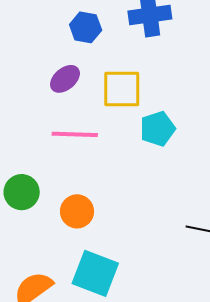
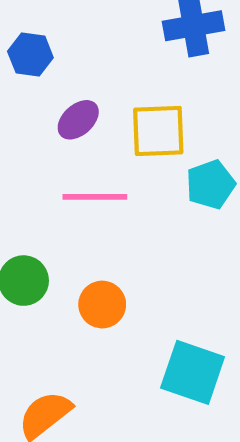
blue hexagon: (86, 27) -> (30, 54), moved
cyan square: (95, 273) -> (193, 372), moved

